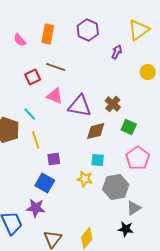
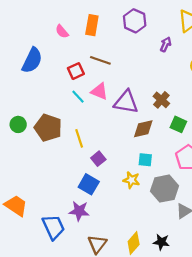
cyan line: (30, 114) -> (78, 97), moved
purple square: (54, 159) -> (98, 159), turned -32
black star: (126, 229) -> (161, 242), moved

